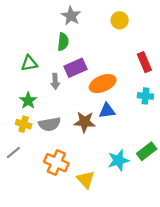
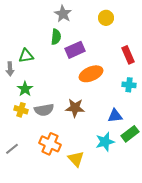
purple rectangle: (75, 68) -> (75, 50), moved
gray arrow: (55, 81) -> (10, 69), moved
blue triangle: (107, 111) -> (115, 116), moved
gray line: (13, 152) -> (12, 149), moved

